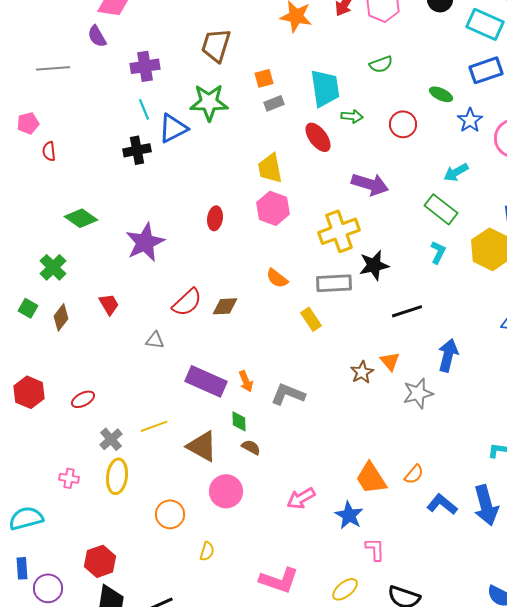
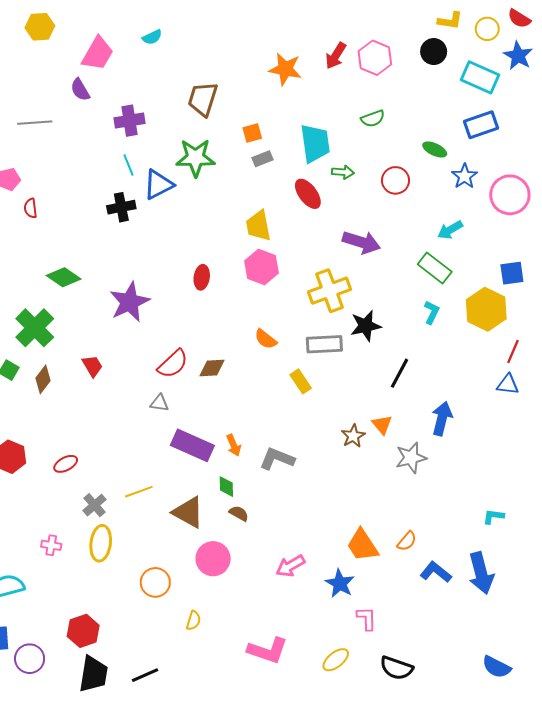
green cross: (53, 267) -> (35, 328), size x1.4
black line: (407, 311) -> (400, 373), turned -44
gray triangle: (155, 340) -> (159, 403), moved

